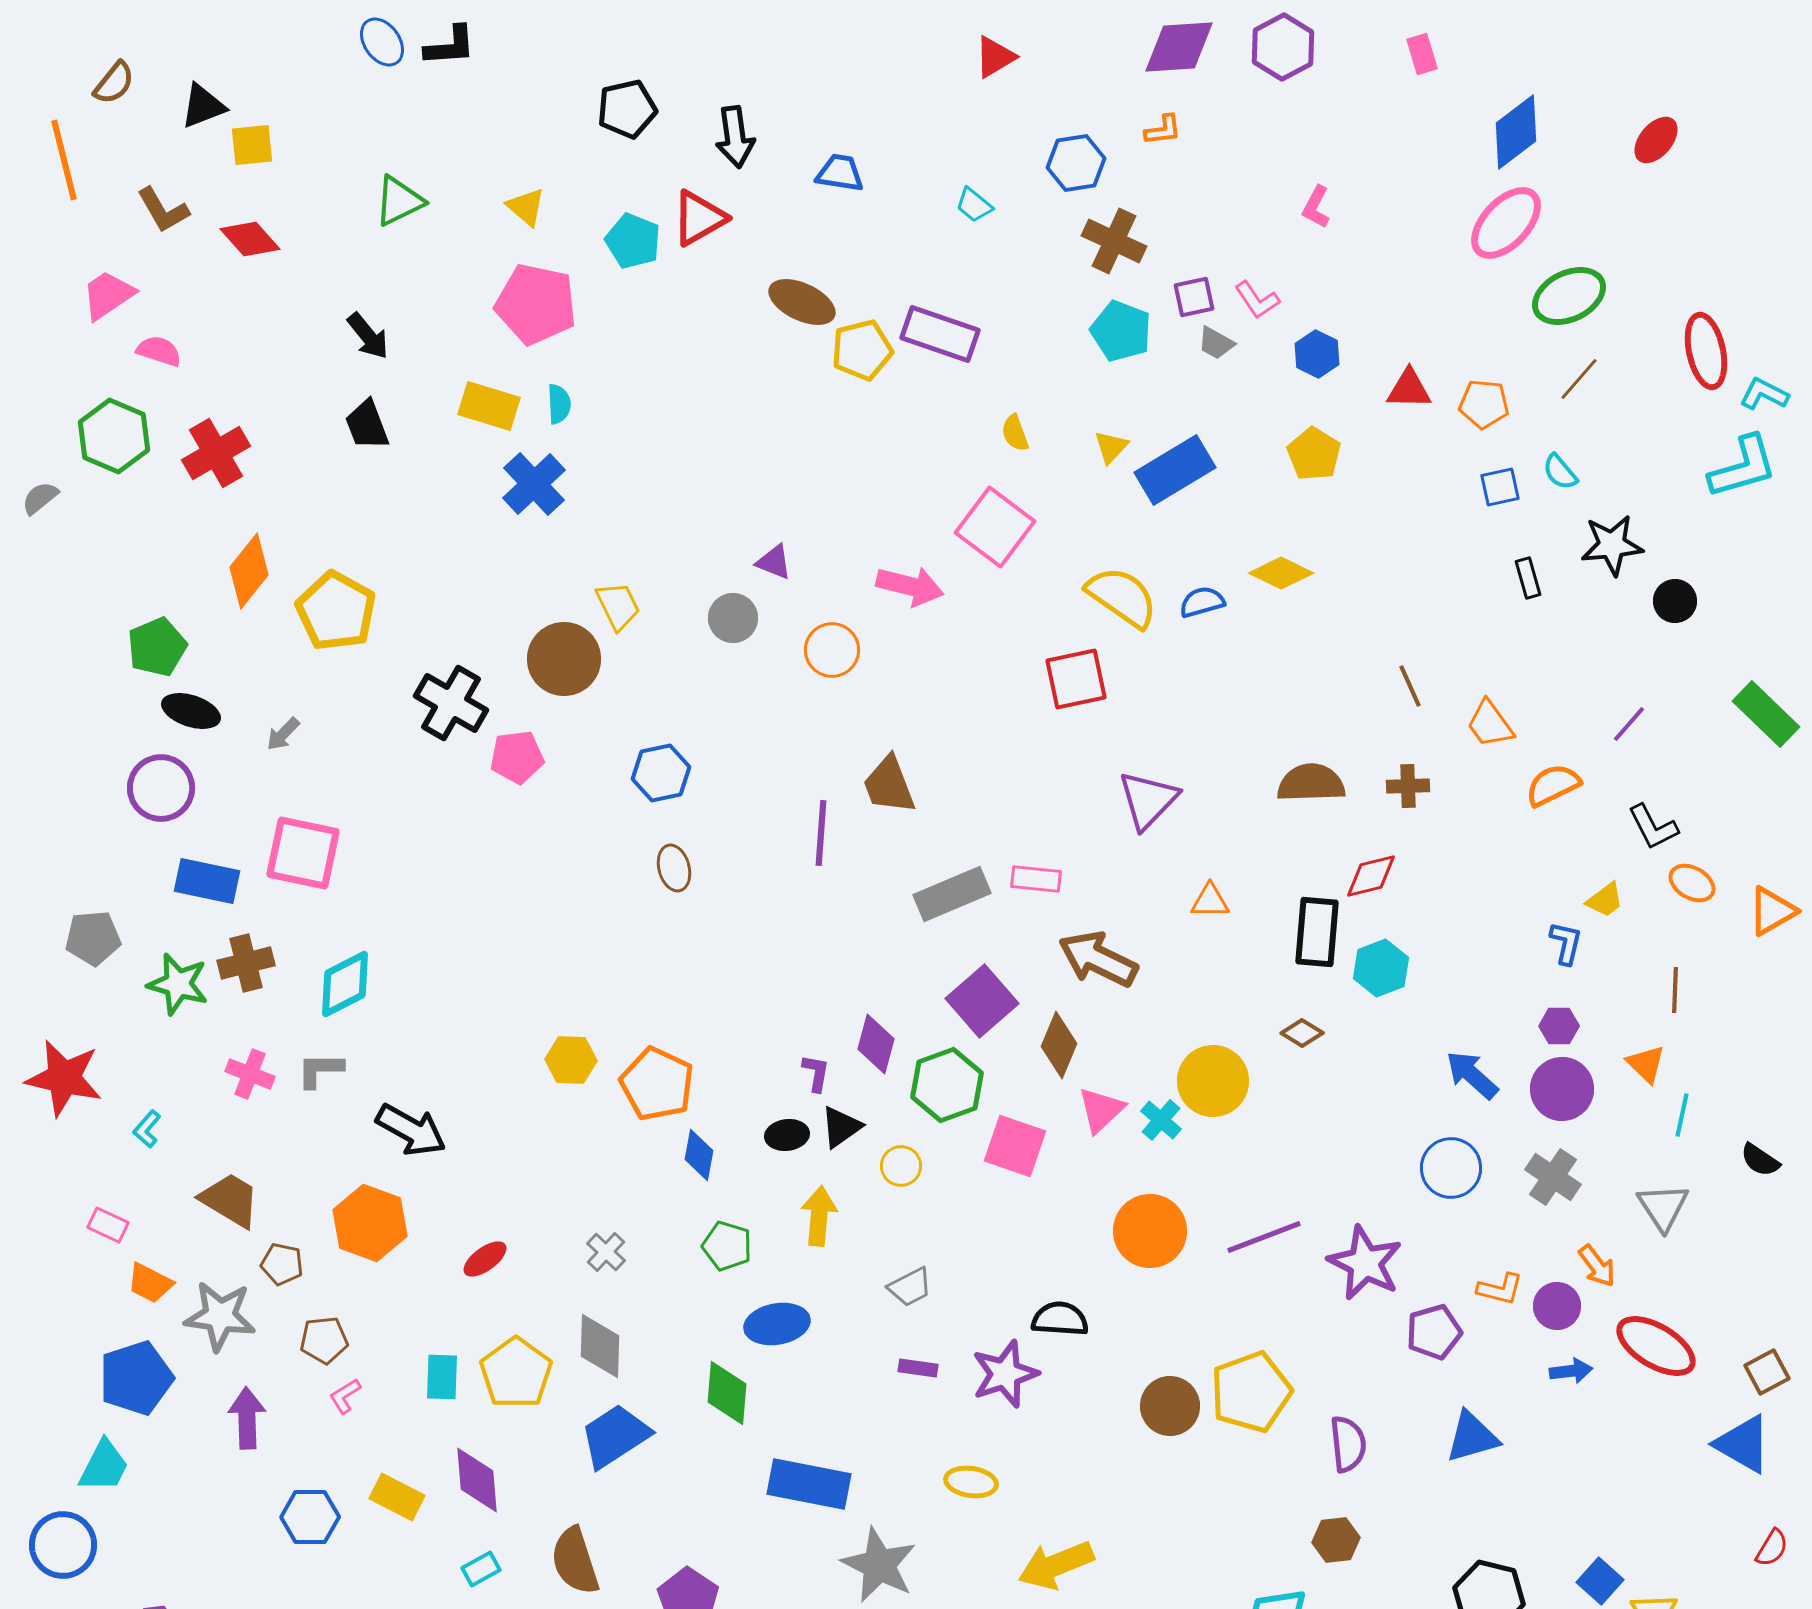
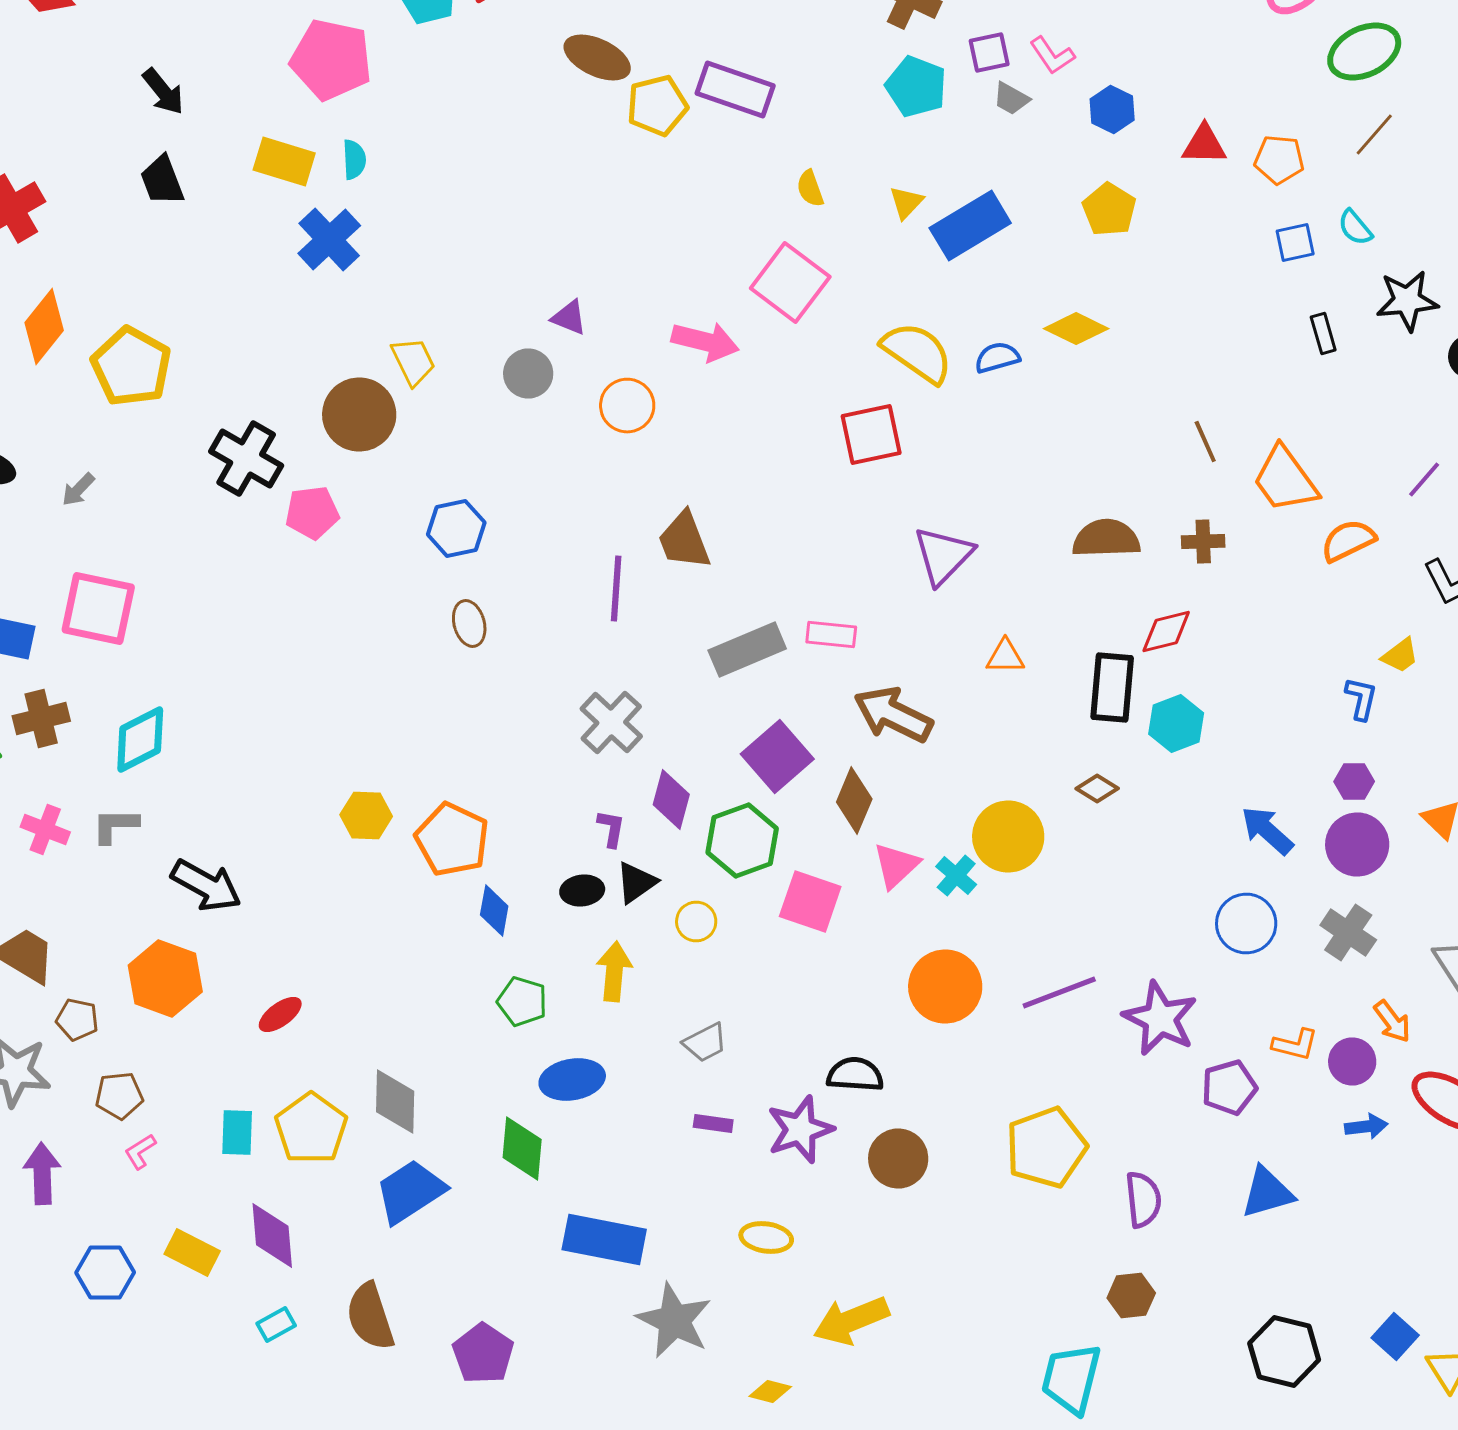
orange trapezoid: (1490, 724) -> (1285, 480), size x1.4
gray cross: (606, 1252) -> (611, 722), moved, size x1.6
brown circle: (1170, 1406) -> (898, 1158), moved

